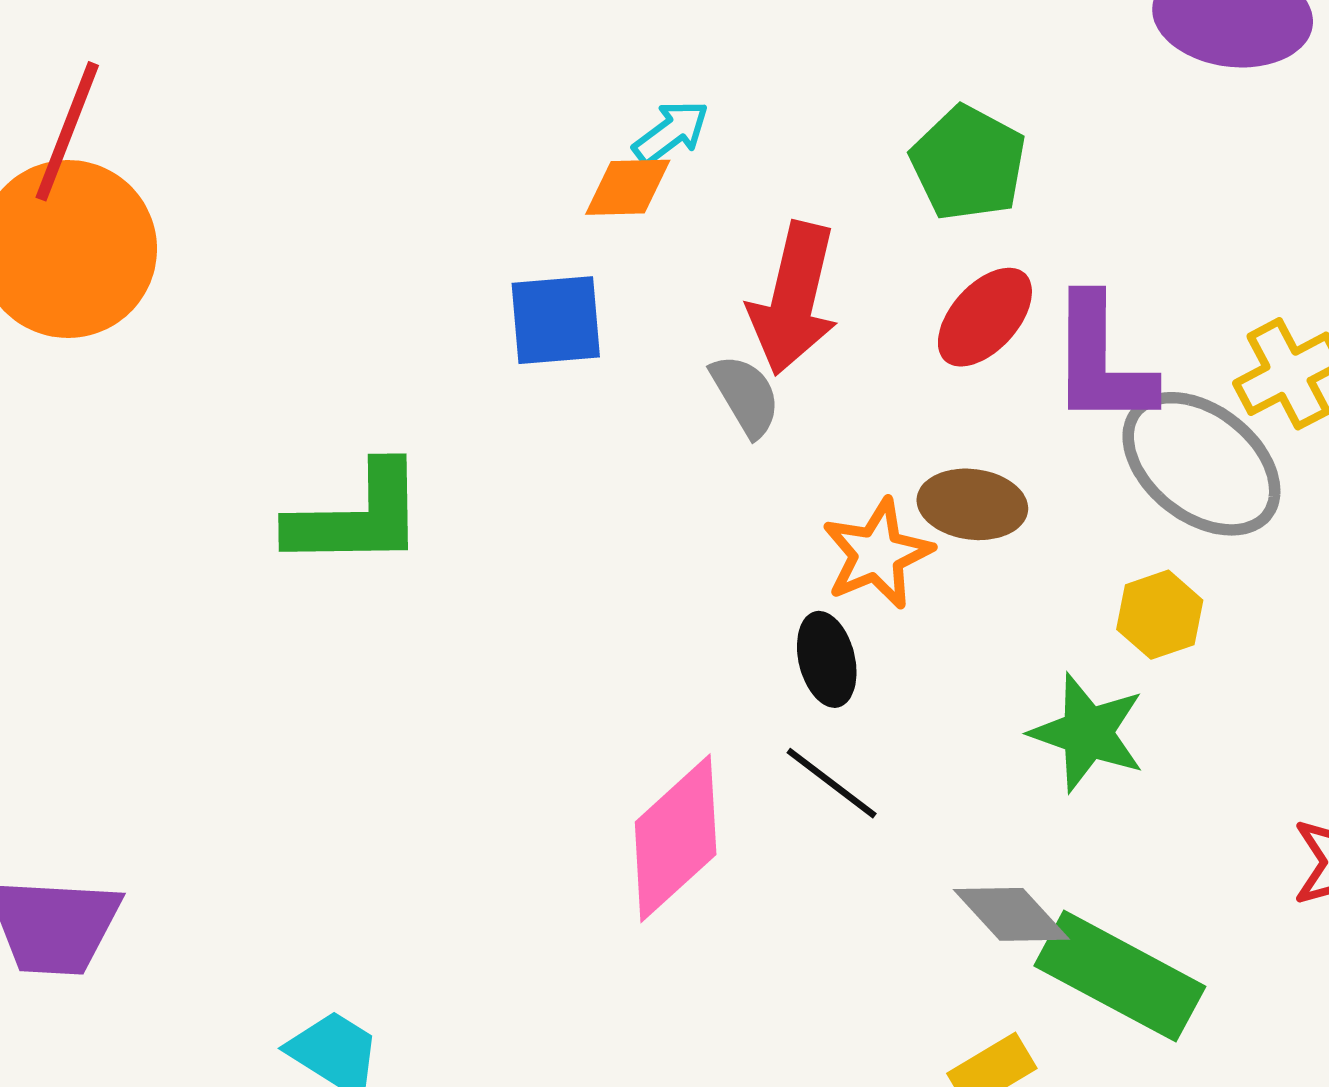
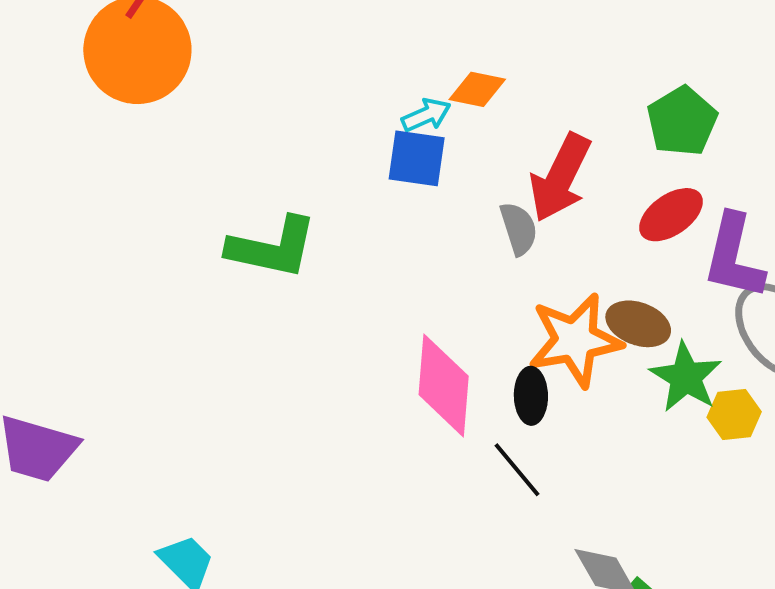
cyan arrow: (671, 132) -> (426, 115), moved
orange star: (877, 554) -> (575, 340), size x1.4
green star: (1088, 733) -> (686, 377), moved
pink diamond: (676, 838) -> (444, 385), moved, turned -56

